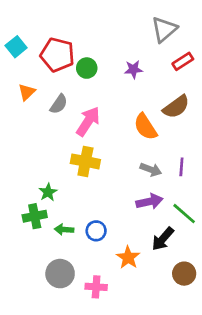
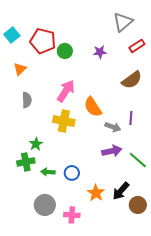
gray semicircle: (59, 104) -> (27, 100), moved, turned -35
orange semicircle: (145, 127) -> (93, 107), moved
purple line: (181, 167) -> (131, 118), moved
black arrow: (163, 239) -> (121, 191), moved

